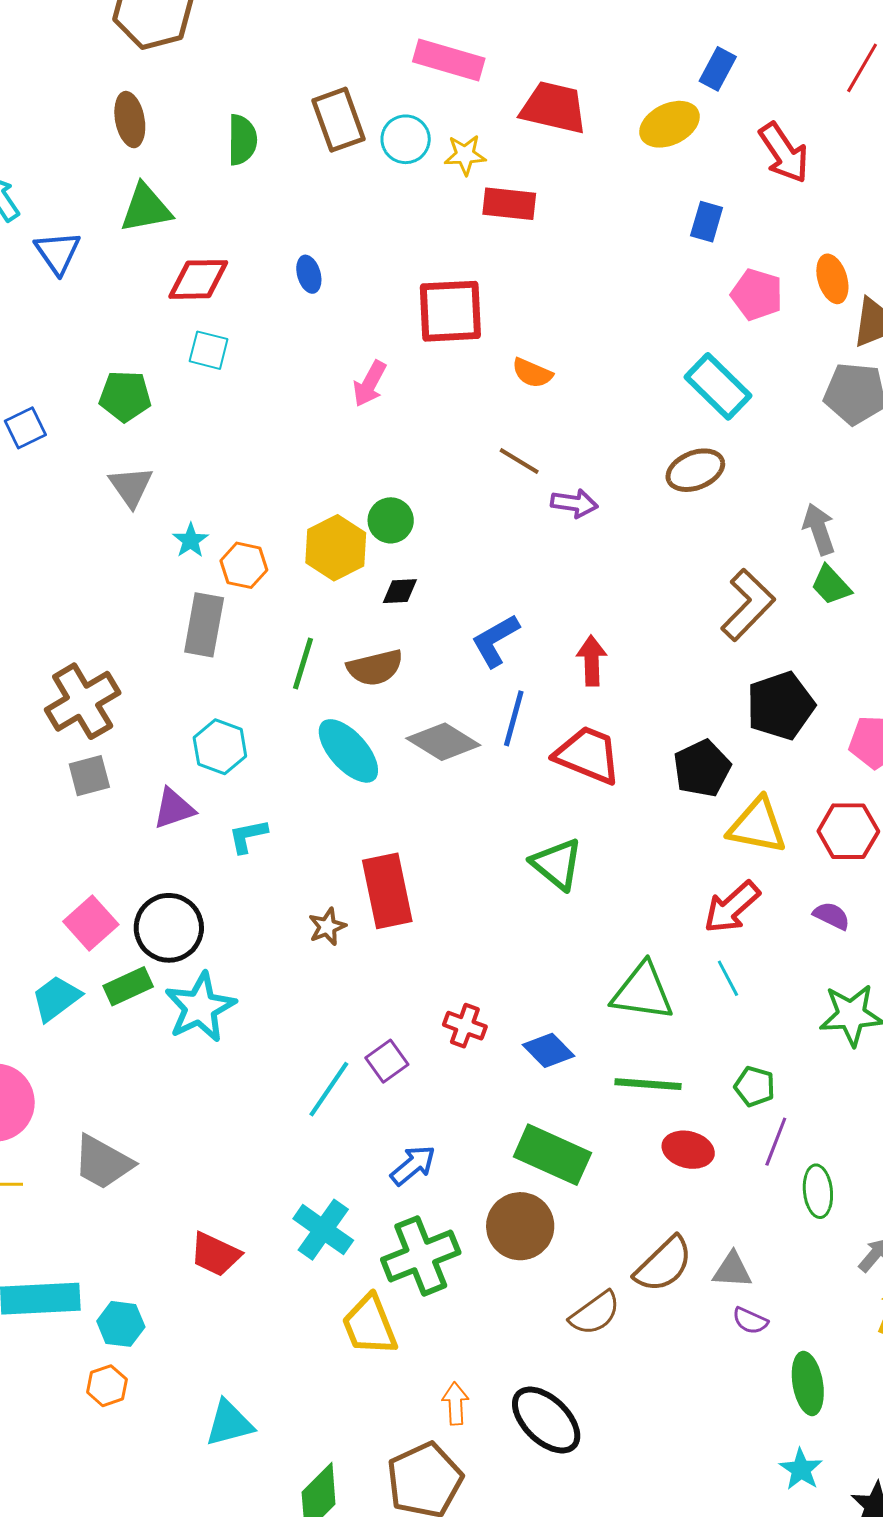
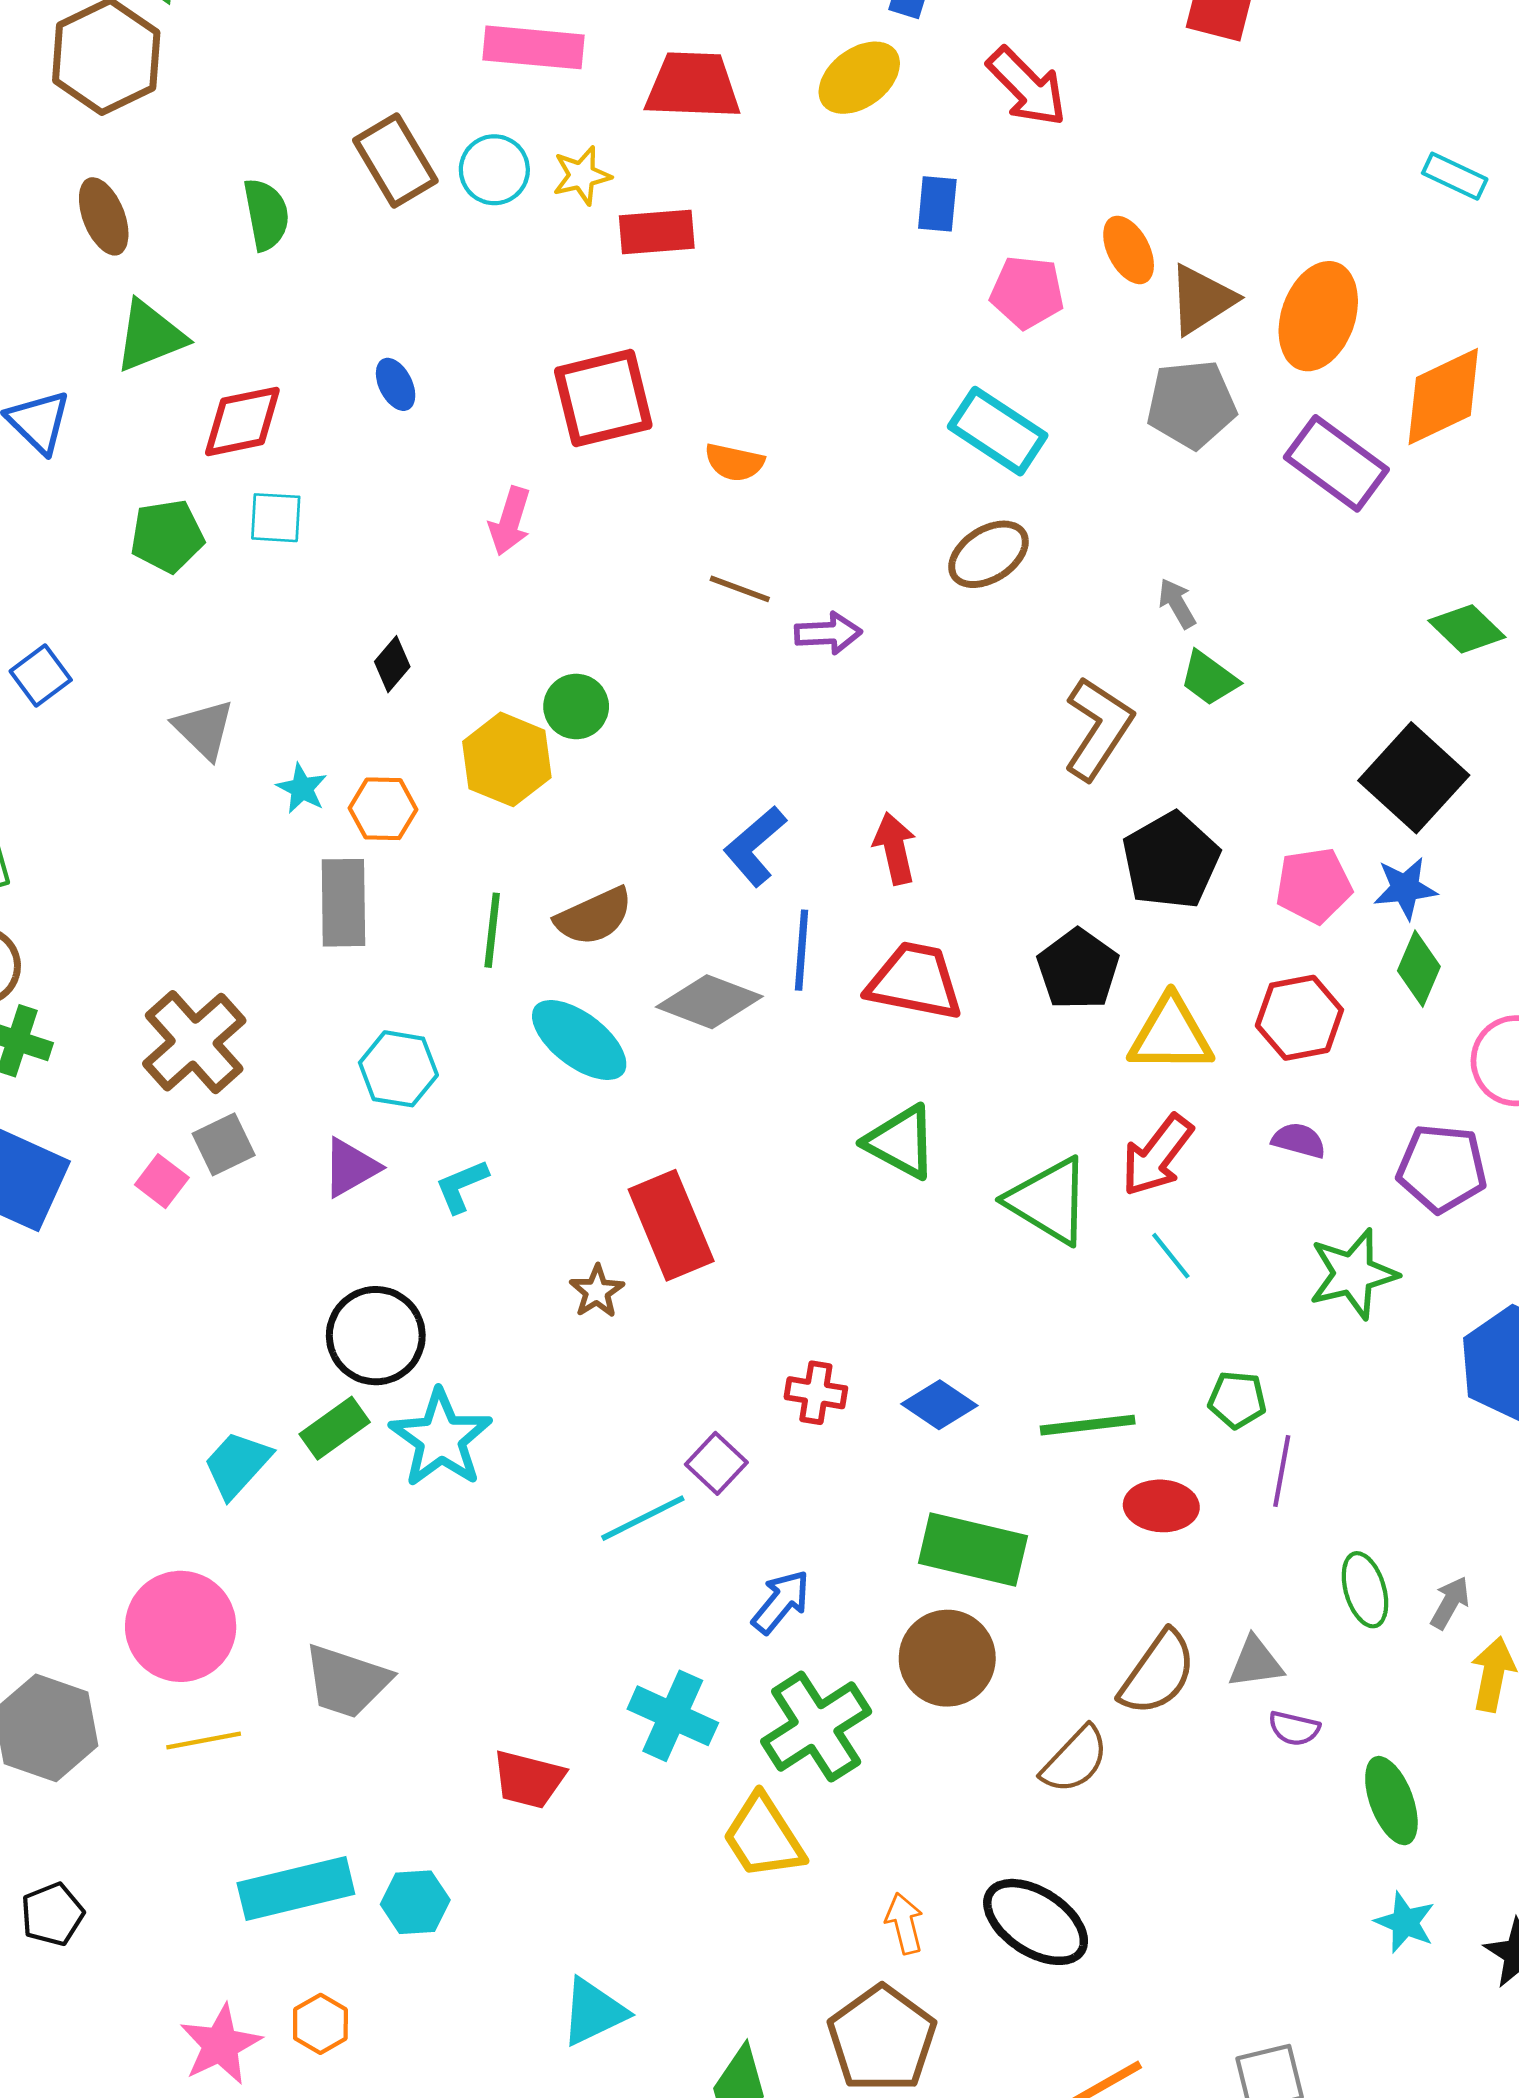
green pentagon: (125, 396) -> (167, 536), moved
gray arrow: (819, 529) -> (1177, 603), size x0.7
black diamond: (400, 591) -> (392, 664), moved, turned -36
pink square: (91, 923) -> (162, 1181), moved, size x0.7
green triangle: (643, 992) -> (1049, 1201), moved, turned 34
cyan line: (329, 1089) -> (643, 1518), turned 40
green ellipse: (818, 1191) -> (1365, 1590), moved
orange hexagon: (107, 1386) -> (320, 2024), moved

